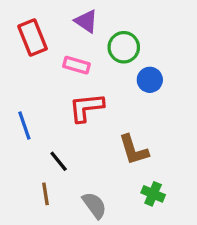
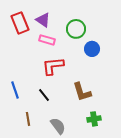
purple triangle: (86, 21) -> (43, 20), moved
blue line: (24, 125) -> (15, 90), moved
black line: (59, 161) -> (44, 95), moved
green cross: (153, 194) -> (94, 119), turned -32

